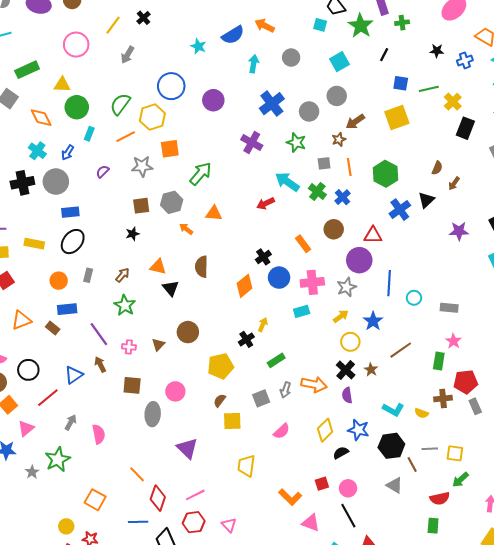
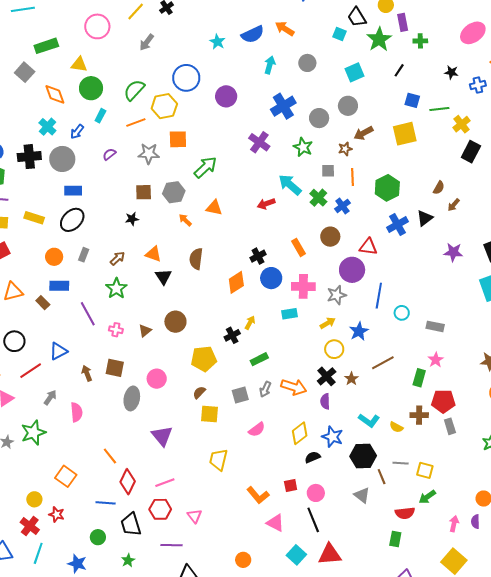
brown arrow: (100, 364) -> (87, 373), moved

